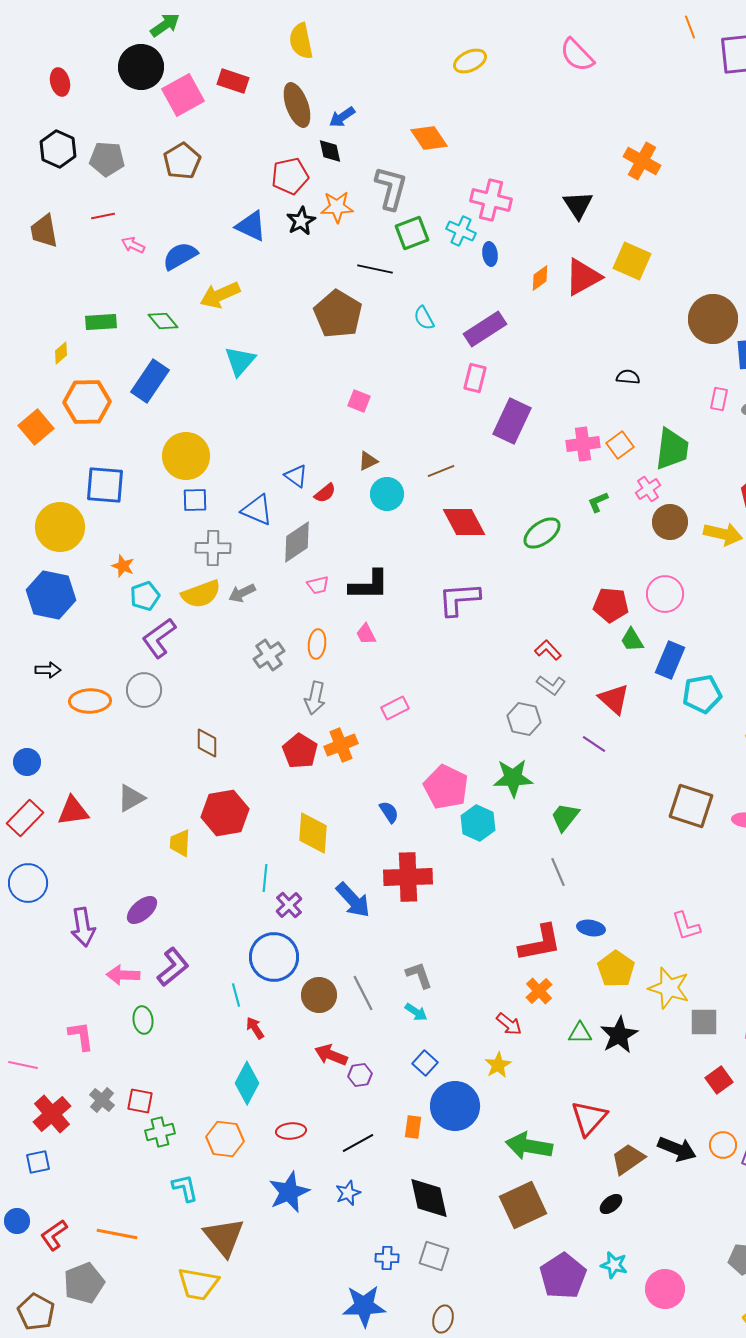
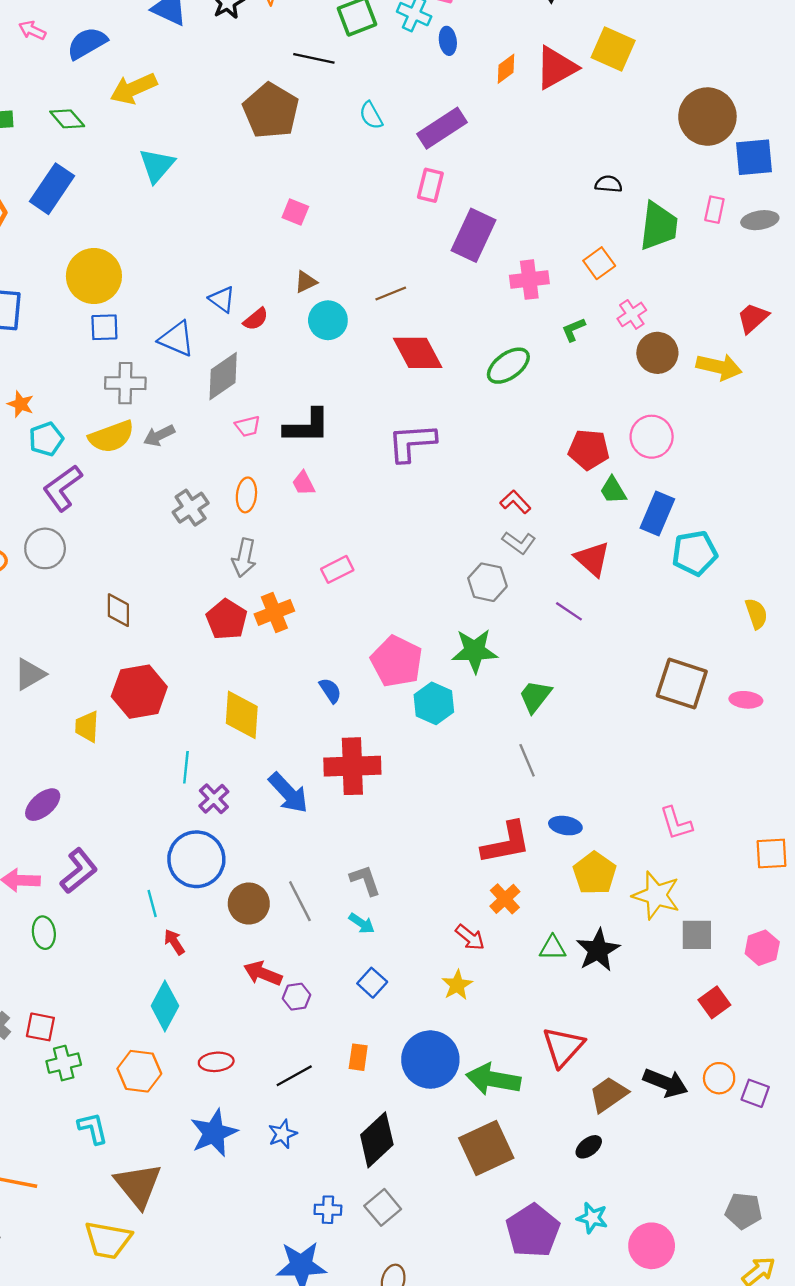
pink cross: (583, 444) -> (529, 280), moved
green trapezoid: (672, 449) -> (659, 226), moved
blue circle: (455, 1106) -> (430, 1060), moved
black diamond: (429, 1198) -> (377, 1140), turned 60
gray square: (434, 1256) -> (383, 1207), turned 32

